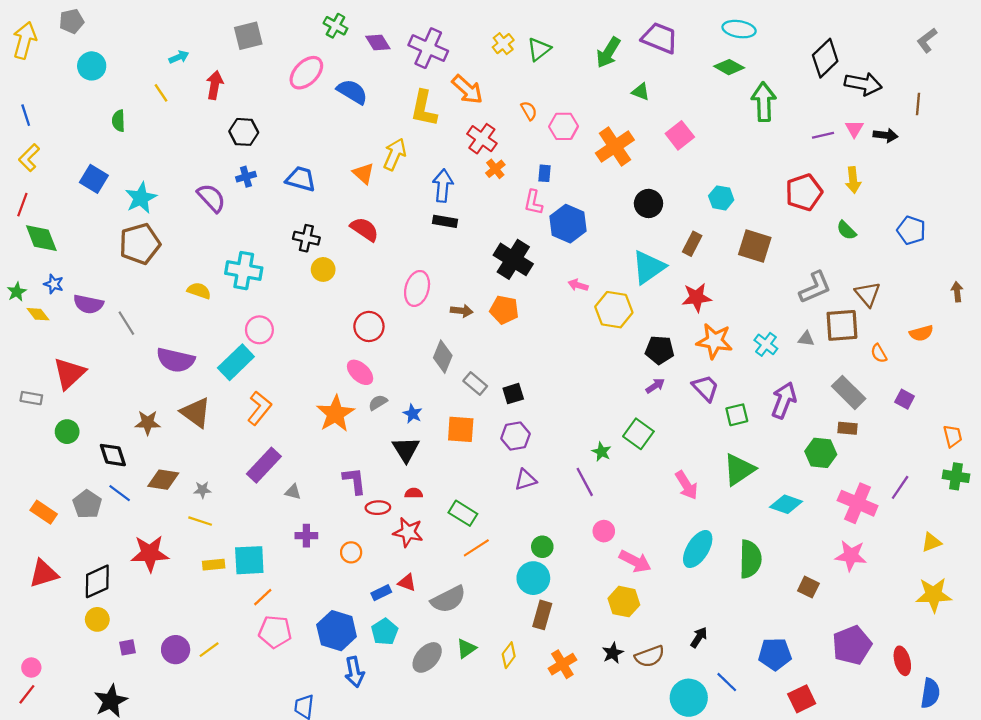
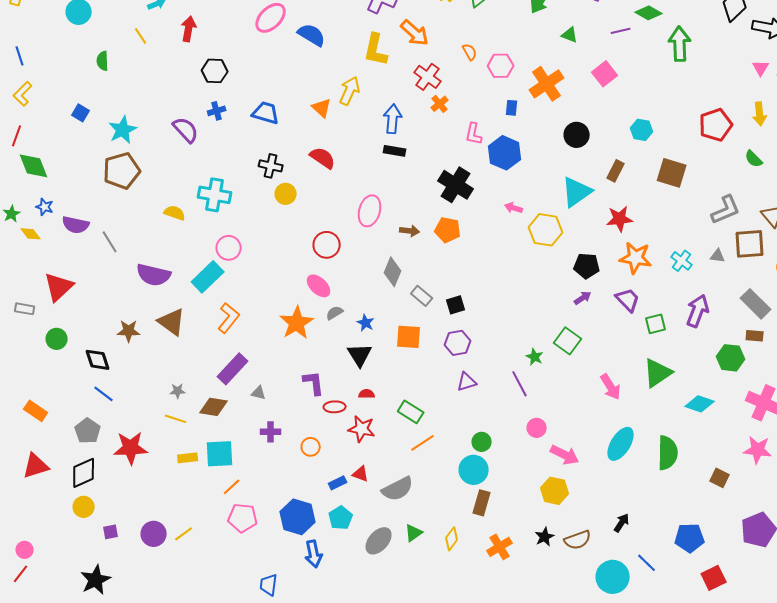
purple line: (823, 135) -> (621, 31), moved
blue rectangle: (545, 173) -> (512, 108), moved
blue square: (94, 179) -> (81, 113), size x0.7
brown diamond: (163, 480) -> (214, 407), moved
gray pentagon: (87, 504) -> (88, 431), moved

